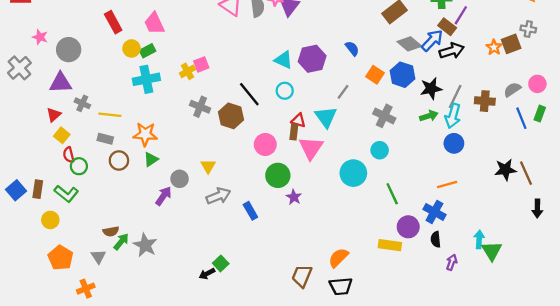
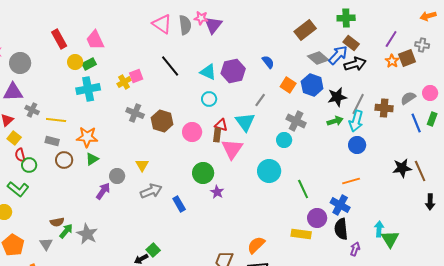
purple line: (461, 15) -> (391, 39), moved
black line: (249, 94) -> (170, 66), moved
pink circle: (265, 144) -> (192, 132), moved
cyan circle: (380, 150) -> (284, 140), moved
black semicircle: (436, 239) -> (341, 229), size x1.5

